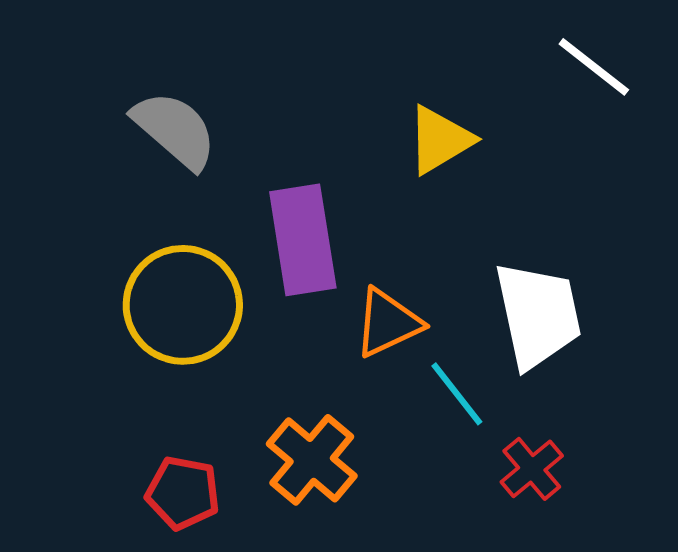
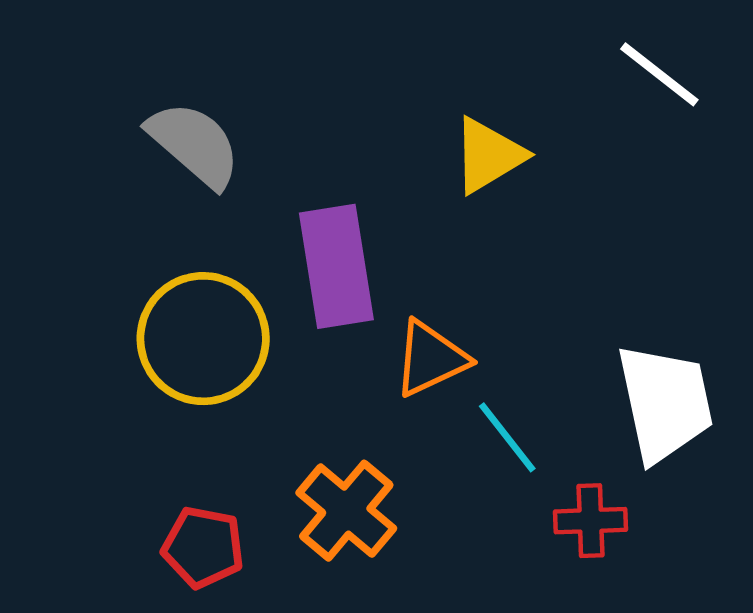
white trapezoid: (538, 315) -> (665, 403), moved
red cross: (532, 469) -> (591, 521), turned 38

